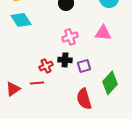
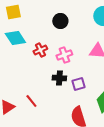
red cross: (46, 66) -> (40, 50), moved
red line: (37, 83) -> (31, 101), turned 56

